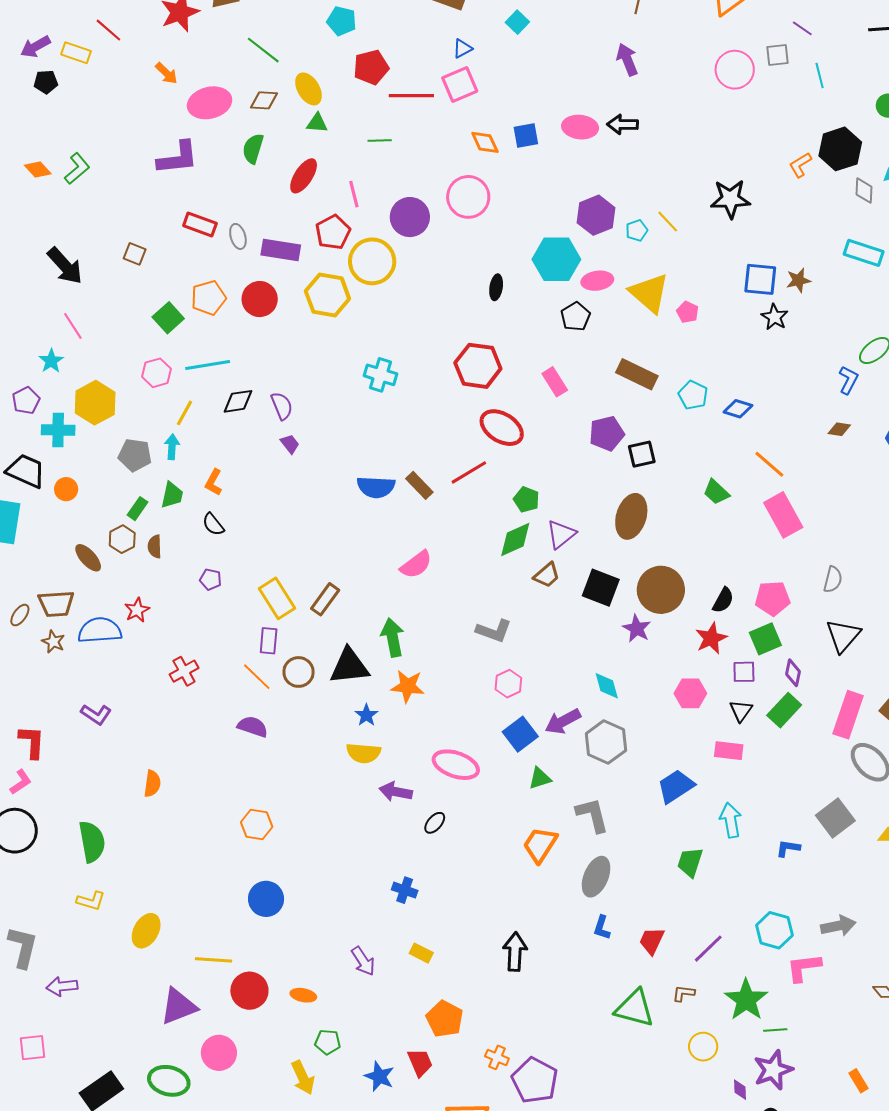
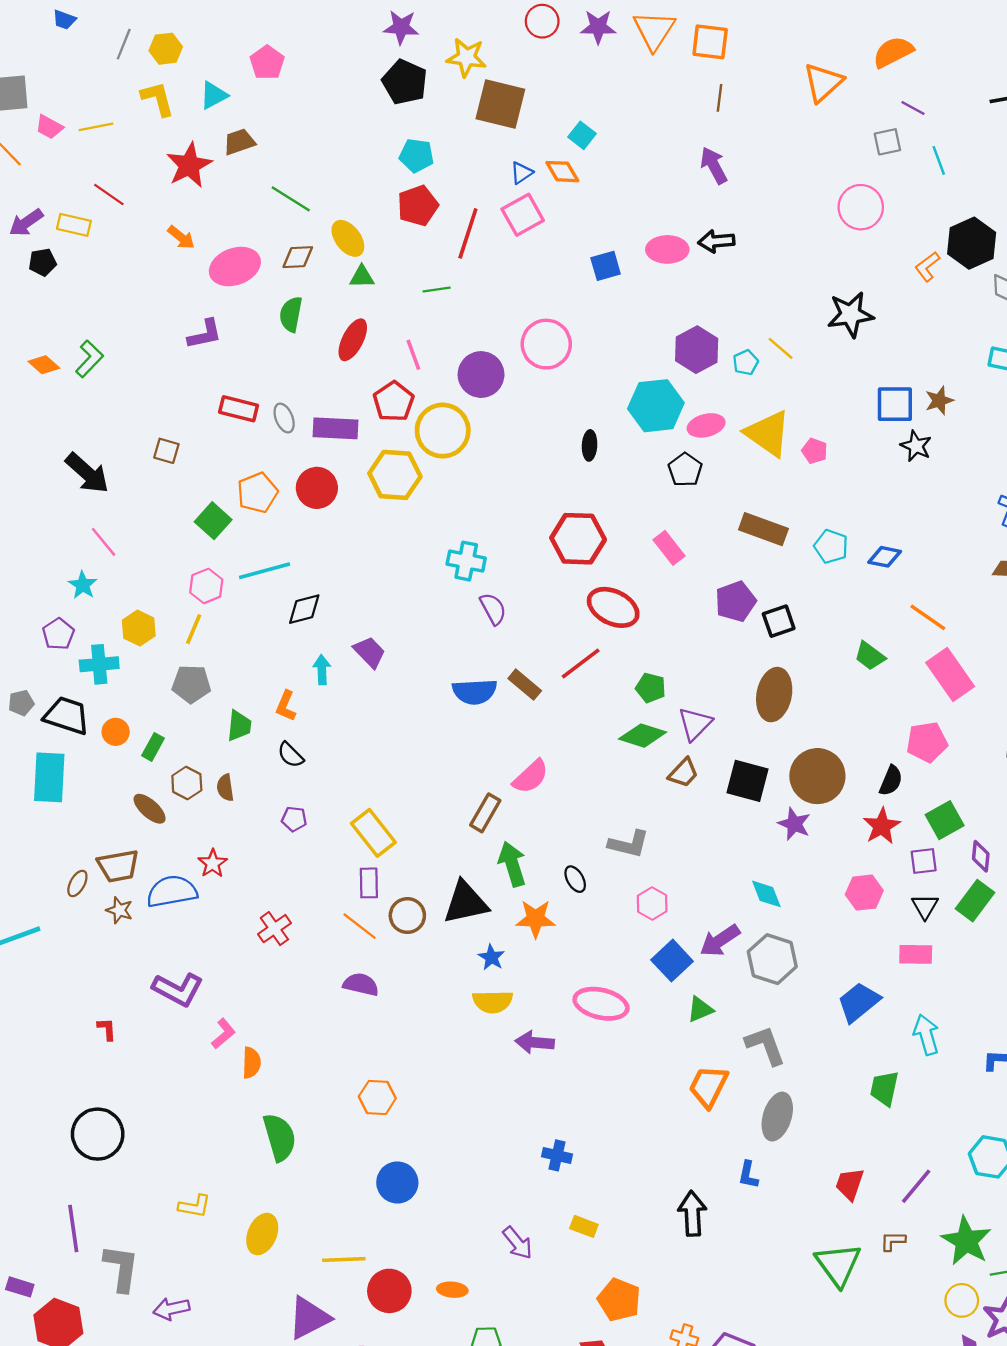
cyan pentagon: (342, 21) -> (417, 155), moved
pink circle: (735, 70) -> (861, 207), moved
red line: (411, 96) -> (468, 233), turned -66
orange diamond: (485, 142) -> (562, 172), moved
purple L-shape: (178, 158) -> (205, 334), size x0.7
yellow hexagon: (95, 403) -> (139, 628), size x0.7
purple semicircle: (282, 406) -> (493, 609), moved
yellow line: (185, 413) -> (194, 629), moved
purple trapezoid: (290, 444) -> (370, 652), size x1.4
cyan arrow: (172, 447) -> (322, 670), moved
green rectangle: (137, 509) -> (153, 747), moved
green diamond: (515, 540) -> (643, 736), turned 48
pink pentagon: (773, 598) -> (927, 742), moved
brown rectangle: (325, 599) -> (485, 813), moved
purple L-shape: (96, 714) -> (178, 989), size x1.4
red L-shape: (32, 742) -> (107, 1029), size x0.6
pink L-shape: (21, 782) -> (223, 1034), moved
black ellipse: (435, 823) -> (575, 879), moved, turned -65
green semicircle: (92, 842) -> (280, 1137), moved
blue L-shape: (602, 928) -> (748, 1175), moved
green triangle: (635, 1008) -> (838, 1264), turned 45
yellow circle: (703, 1047) -> (962, 1300), moved

